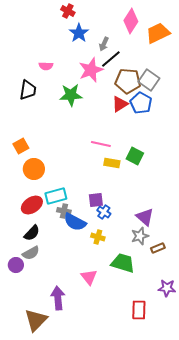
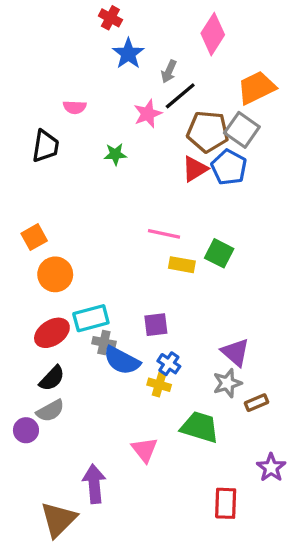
orange trapezoid: (158, 33) -> (257, 88), moved
pink star: (91, 70) -> (148, 114), size x0.7
green star: (71, 95) -> (115, 154), size x0.6
blue cross: (104, 212) -> (169, 364), moved
purple star: (167, 288) -> (271, 468), turned 30

